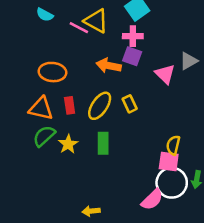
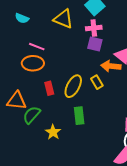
pink line: (79, 28) -> (37, 47), moved
orange arrow: (109, 66) -> (111, 66), moved
orange triangle: (41, 109) -> (17, 101), moved
yellow star: (68, 144) -> (53, 132), moved

